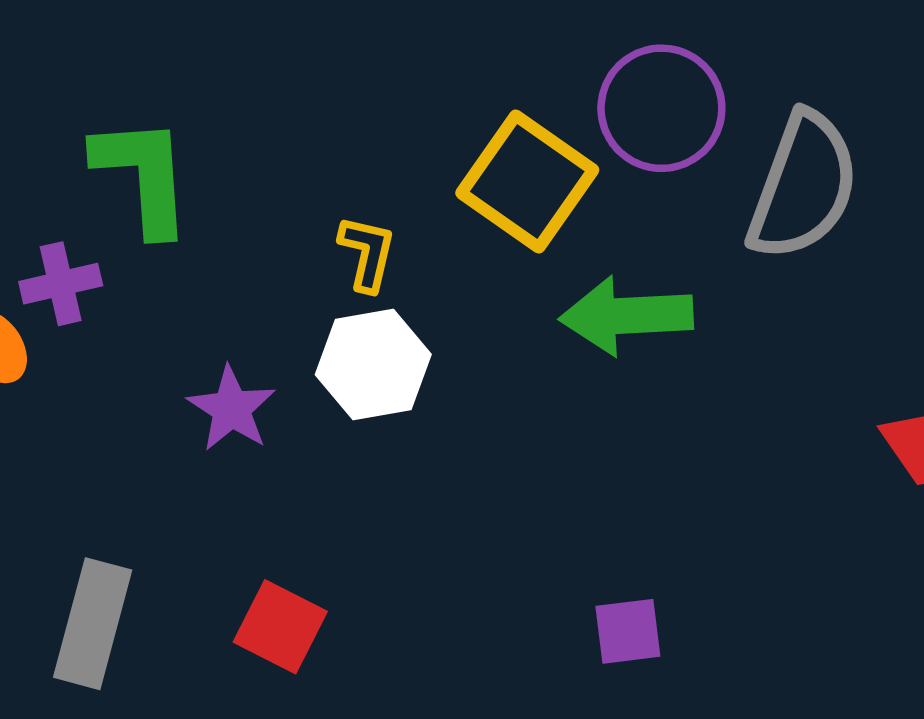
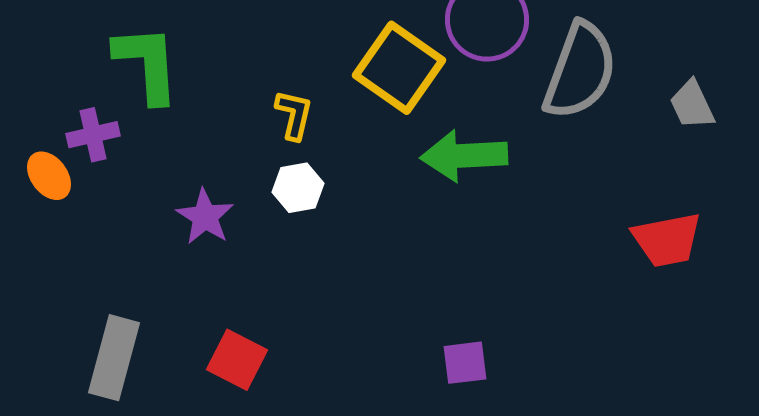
white hexagon: (373, 364) -> (298, 188), size x0.7

